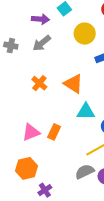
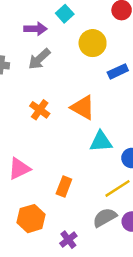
pink triangle: (31, 132) -> (19, 169), moved
orange rectangle: (54, 132) -> (64, 187), moved
purple cross: (45, 190) -> (68, 240), moved

